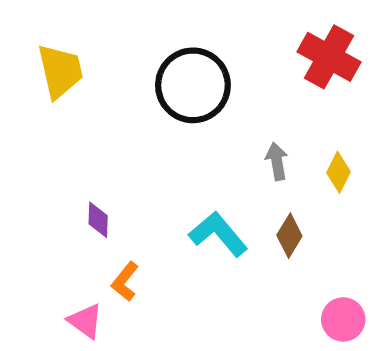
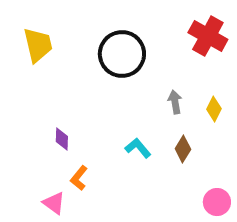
cyan L-shape: (218, 234) -> (138, 148), size x0.7

